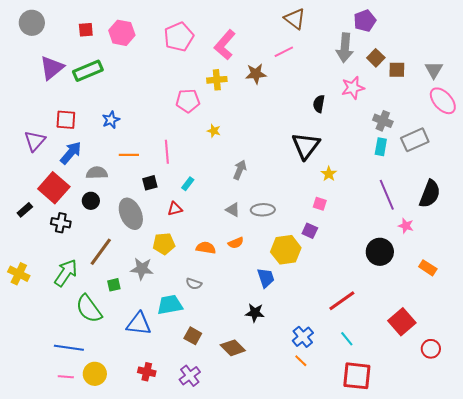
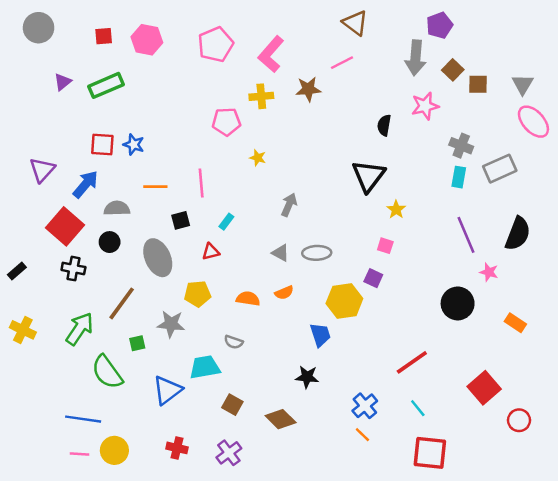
purple triangle: (52, 68) -> (63, 82), size x0.6
red square: (66, 120) -> (102, 145), moved
blue star: (111, 120) -> (134, 145), turned -30
black rectangle: (25, 210) -> (17, 271), moved
blue triangle: (139, 324) -> (167, 390), turned -44

